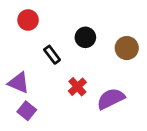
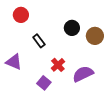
black circle: (85, 37) -> (72, 28), moved
purple square: (27, 111) -> (44, 83), moved

